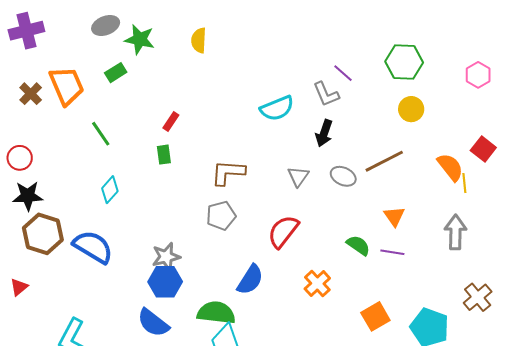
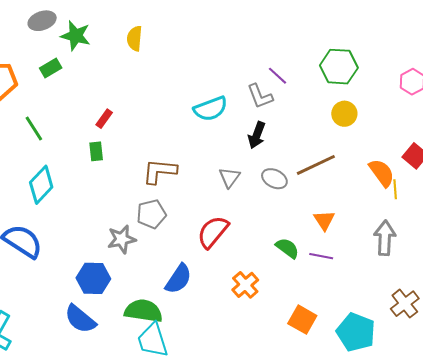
cyan diamond: (110, 190) -> (41, 185), size x1.4
gray star: (166, 257) -> (122, 239), moved
orange square: (375, 316) -> (302, 320), turned -32

